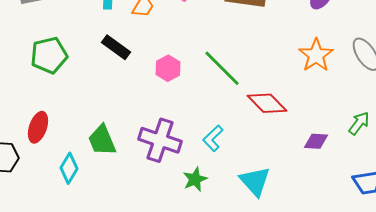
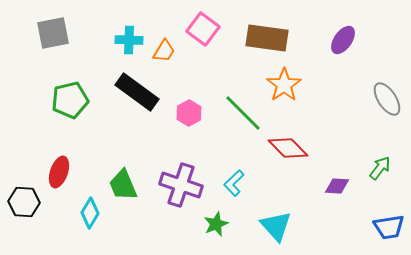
black rectangle: (116, 47) -> (137, 92), size x1.5
orange star: (316, 55) -> (284, 85), moved

